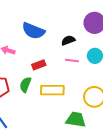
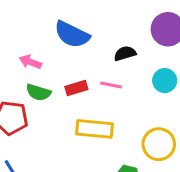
pink line: (72, 60) -> (111, 85), moved
green semicircle: (25, 85) -> (38, 92), moved, turned -98

